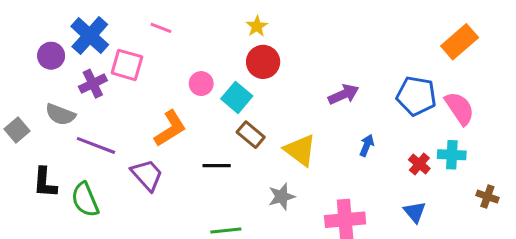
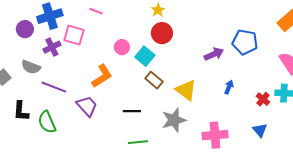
blue cross: (90, 36) -> (50, 16), turned 30
blue pentagon: (416, 96) -> (245, 42), moved
black line: (217, 166) -> (132, 111), moved
gray star: (282, 197) -> (174, 120), size x1.4

